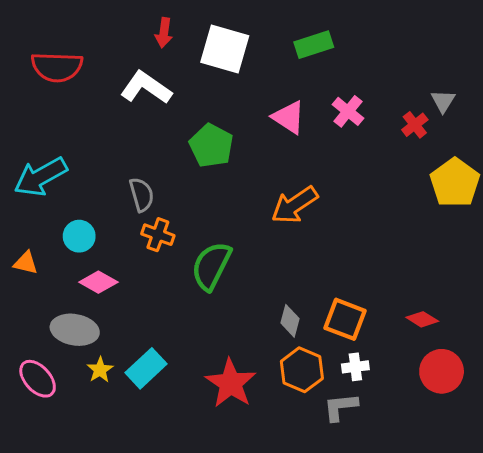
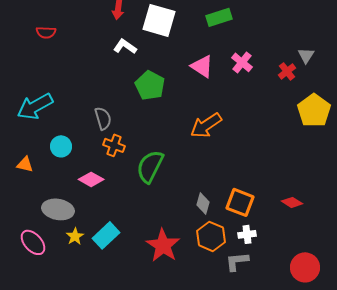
red semicircle: (57, 67) -> (46, 32), size x0.6
white L-shape: (146, 88) -> (125, 46), moved, size x0.7
pink diamond: (98, 282) -> (91, 179), moved
red circle: (442, 371) -> (305, 267), moved

